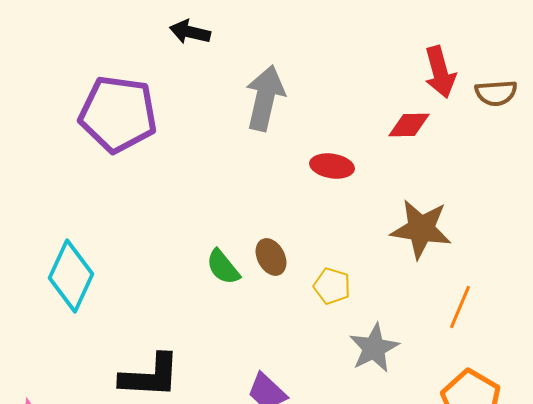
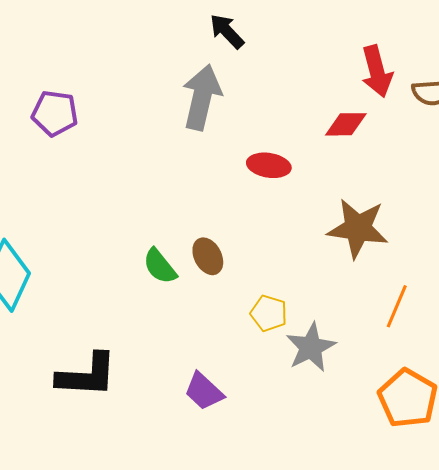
black arrow: (190, 32) -> (227, 31), moved, turned 33
purple pentagon: (118, 114) -> (55, 113), size x0.6
yellow pentagon: (332, 286) -> (269, 313), moved

